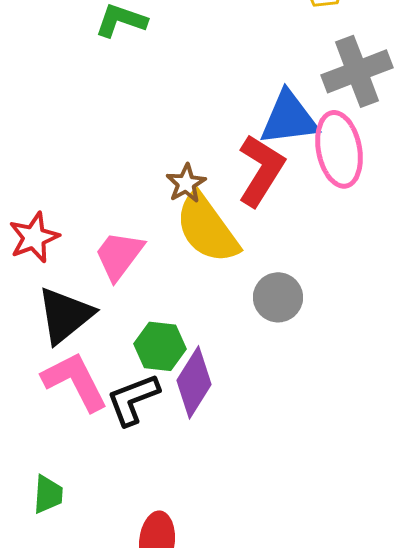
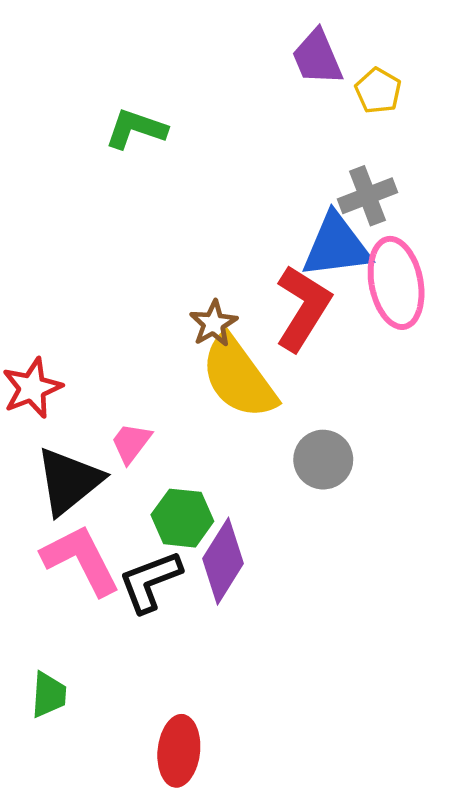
gray cross: (357, 71) -> (367, 196), moved, size x0.7
pink trapezoid: (119, 255) -> (131, 443), moved, size x0.7

